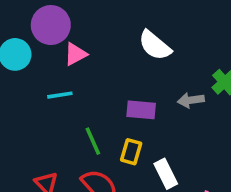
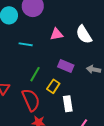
pink triangle: (76, 54) -> (57, 34), moved
green line: (93, 141) -> (35, 74), turned 35

